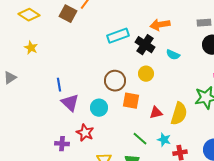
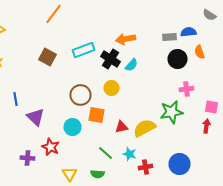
brown square: (68, 14) -> (48, 57), moved
cyan semicircle: (173, 55) -> (132, 65), moved, turned -72
blue line: (59, 85) -> (16, 99), moved
cyan circle: (99, 108) -> (72, 127), moved
yellow semicircle: (179, 114) -> (144, 128), turned -135

